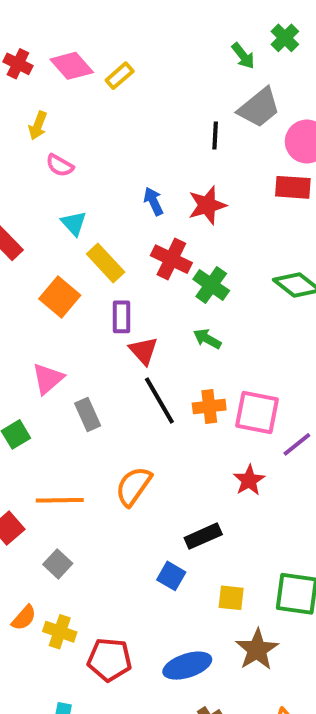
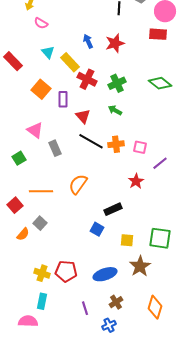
red cross: (171, 259) -> (87, 79), moved
yellow rectangle: (106, 263) -> (70, 62), moved
green cross: (211, 285) -> (117, 83), turned 30
purple rectangle: (122, 317) -> (63, 99), moved
pink triangle: (48, 379) -> (35, 130), turned -42
black line: (159, 401) -> (91, 141), turned -30
pink square: (257, 412) -> (140, 147), size x0.6
orange semicircle: (24, 618) -> (23, 234), moved
yellow cross: (60, 632) -> (42, 273), moved

